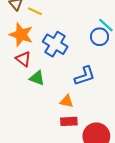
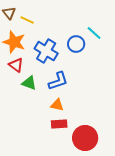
blue circle: (100, 37) -> (76, 44), moved
blue L-shape: (85, 76) -> (58, 81), moved

